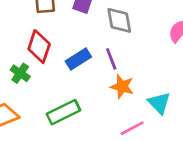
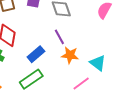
blue rectangle: (78, 59) -> (36, 54), moved

